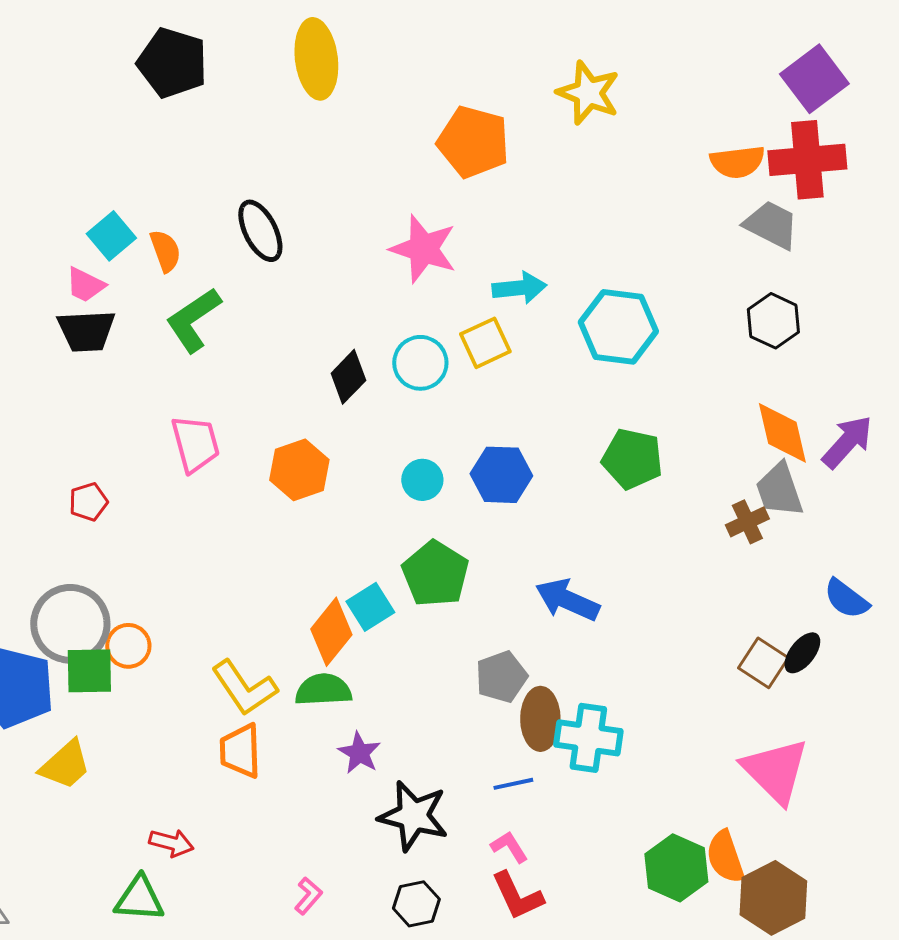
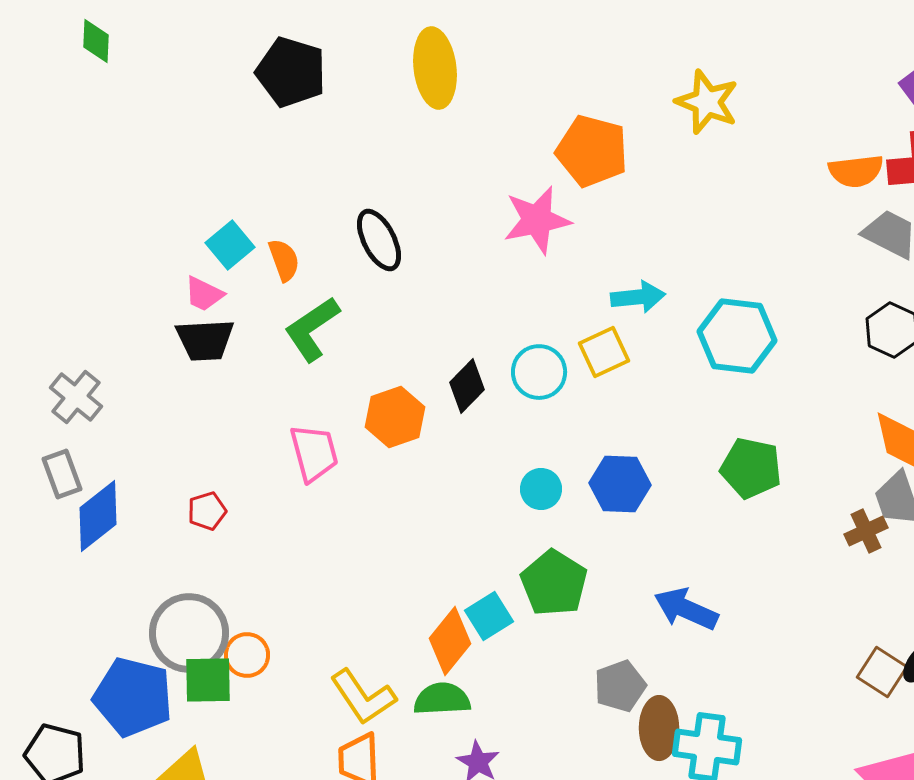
pink star: (423, 249) -> (537, 220), moved, turned -30
orange hexagon: (299, 470) -> (395, 417), moved

